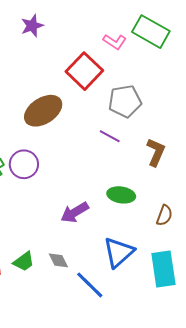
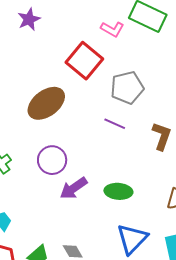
purple circle: (24, 164) -> (52, 160), moved
green ellipse: (121, 195) -> (118, 191), moved
purple arrow: (75, 212) -> (74, 188), moved

